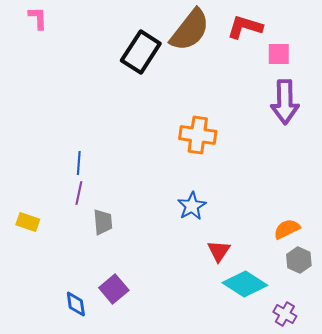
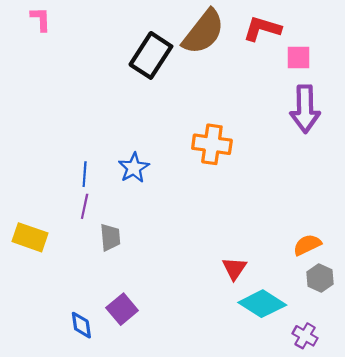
blue star: (192, 206) -> (134, 168), moved
yellow rectangle: (28, 222) -> (30, 237), size x1.4

